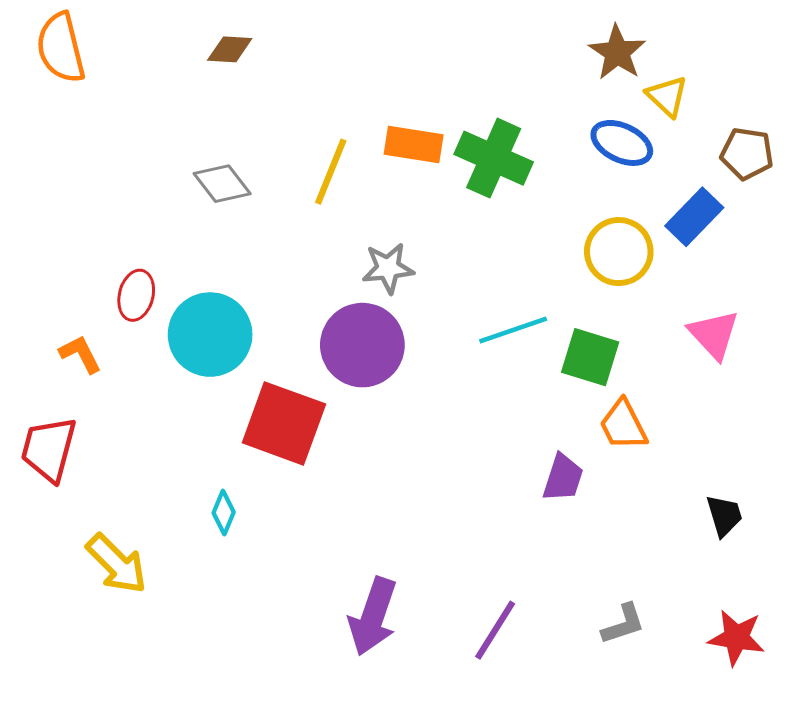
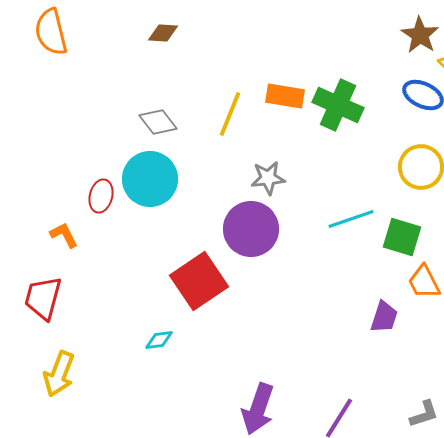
cyan circle: (210, 335) -> (150, 179), moved
red square: (284, 423) -> (199, 281), turned 36
cyan diamond: (224, 512) -> (159, 340), turned 60
yellow arrow: (117, 564) -> (59, 374), moved, turned 66

